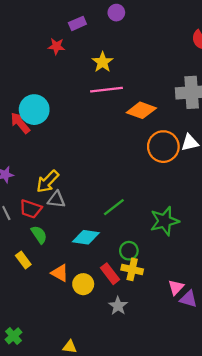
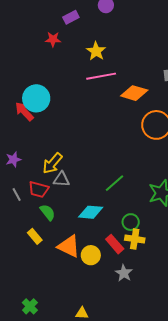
orange triangle: (60, 273) -> (69, 246), size x1.4

